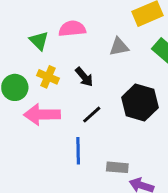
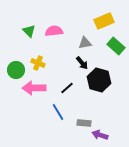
green triangle: (39, 41) -> (29, 31), moved
black arrow: (84, 77) -> (82, 63), moved
blue line: (78, 151) -> (58, 112), turned -30

